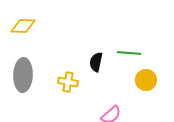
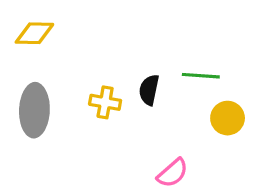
yellow cross: (68, 82) -> (105, 102), moved

